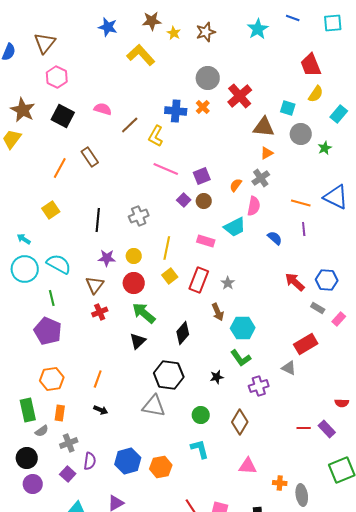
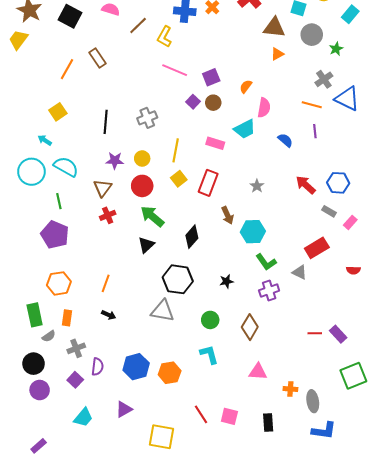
gray cross: (261, 178) -> (324, 79), moved
cyan arrow: (24, 239) -> (45, 140), moved
gray star: (228, 283) -> (257, 186), moved
green L-shape: (241, 358) -> (266, 262), moved
red semicircle: (342, 403) -> (353, 270), moved

